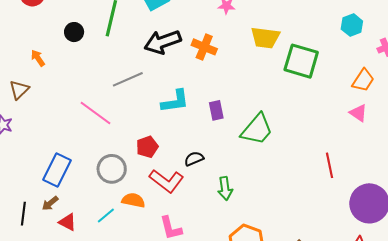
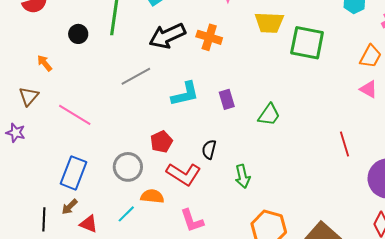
pink line: (96, 113) -> (75, 115), moved
green trapezoid: (257, 129) -> (269, 115), size x0.7
black semicircle: (194, 159) -> (209, 149), turned -48

